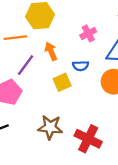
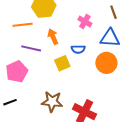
pink cross: (88, 33) -> (85, 22), turned -32
purple line: (26, 65) -> (31, 48), turned 66

